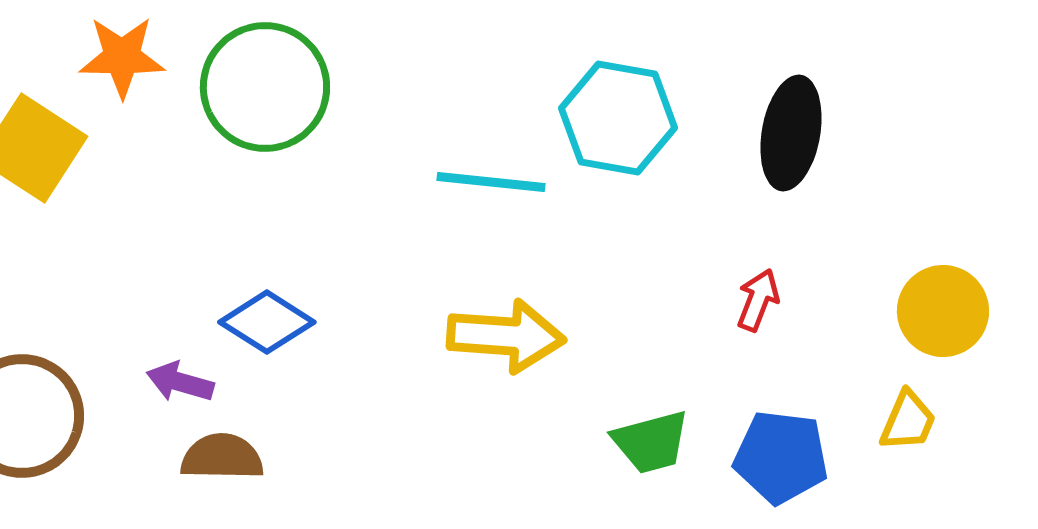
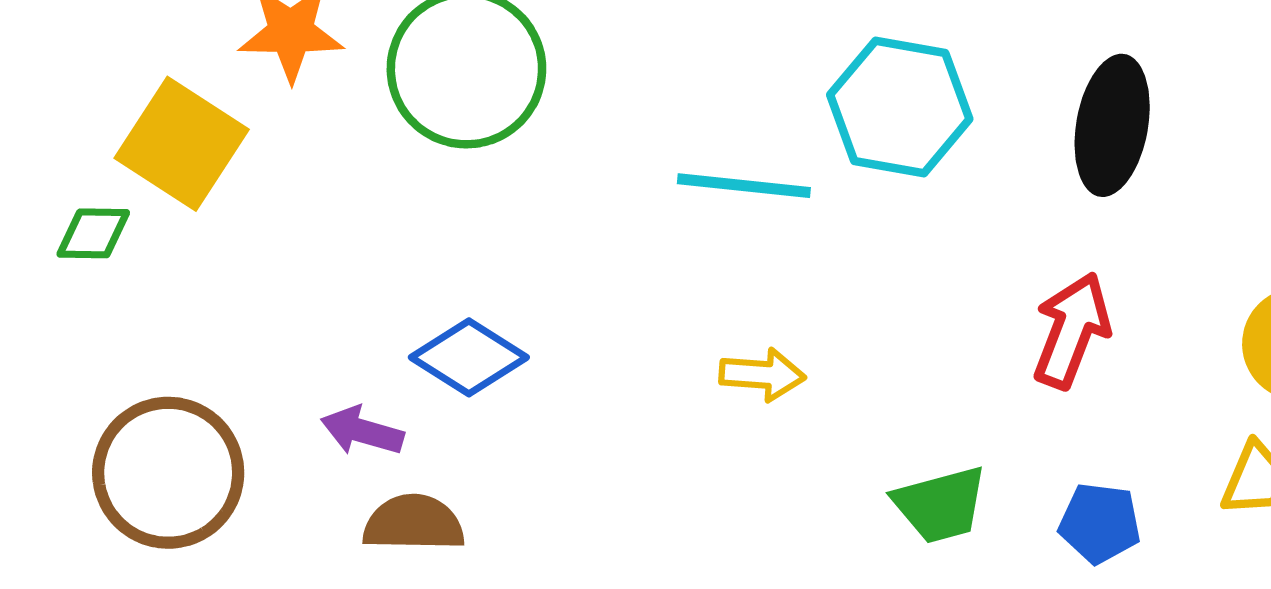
red arrow: (758, 300) -> (1072, 330), size x1.5
yellow arrow: (506, 336) -> (762, 375), size x0.6
blue pentagon: (781, 457) -> (1100, 523), size x0.7

